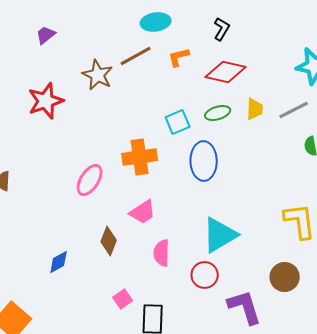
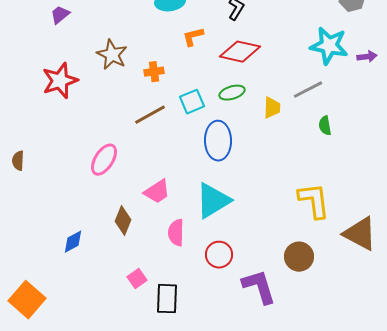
brown line: (136, 56) -> (150, 115), moved
yellow trapezoid: (255, 109) -> (272, 108), moved
orange cross: (140, 157) -> (154, 72), moved, size x0.6
cyan triangle: (220, 235) -> (213, 201), moved

